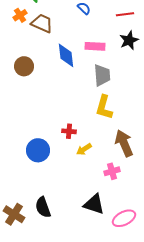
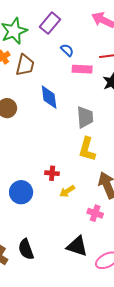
brown trapezoid: (42, 23) -> (25, 65), turned 80
pink rectangle: (95, 46) -> (82, 69), moved
pink cross: (112, 171) -> (95, 213), turned 35

